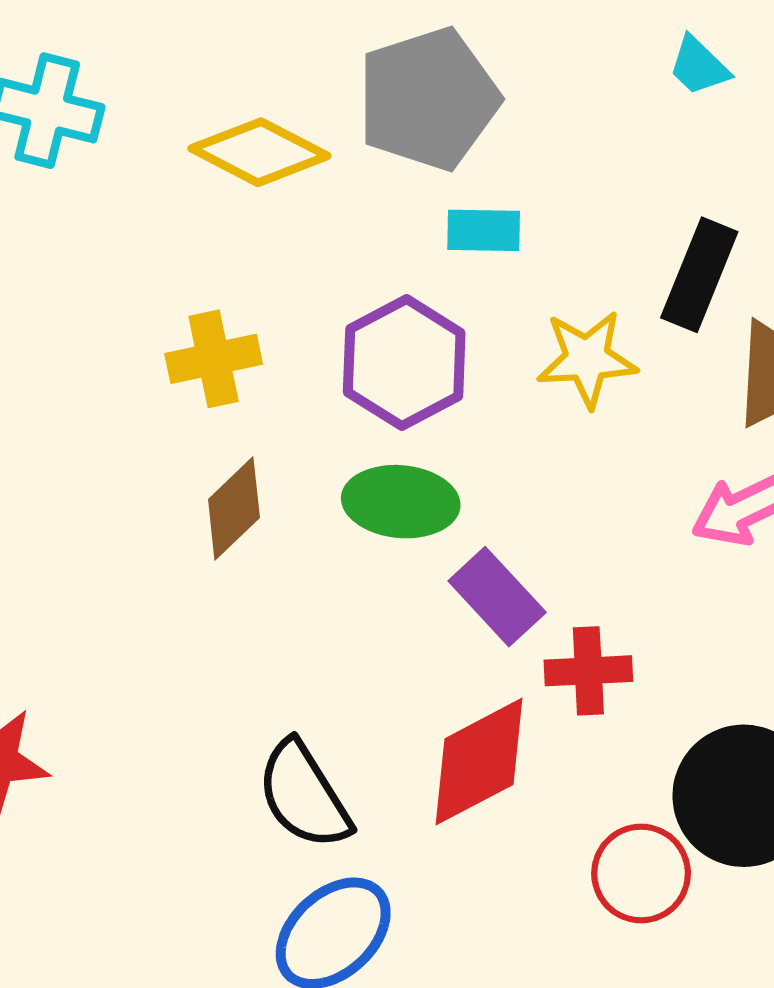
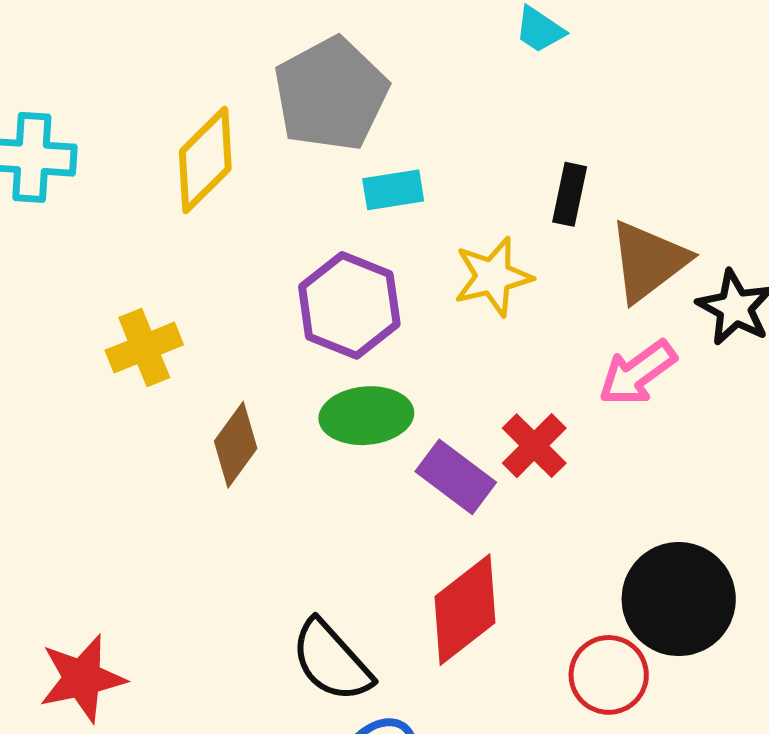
yellow diamond: (259, 152) -> (205, 160), turned -62
black rectangle: (699, 275) -> (570, 194), size x0.7
yellow cross: (214, 359) -> (144, 348), moved
red cross: (588, 671) -> (534, 446), moved, turned -32

